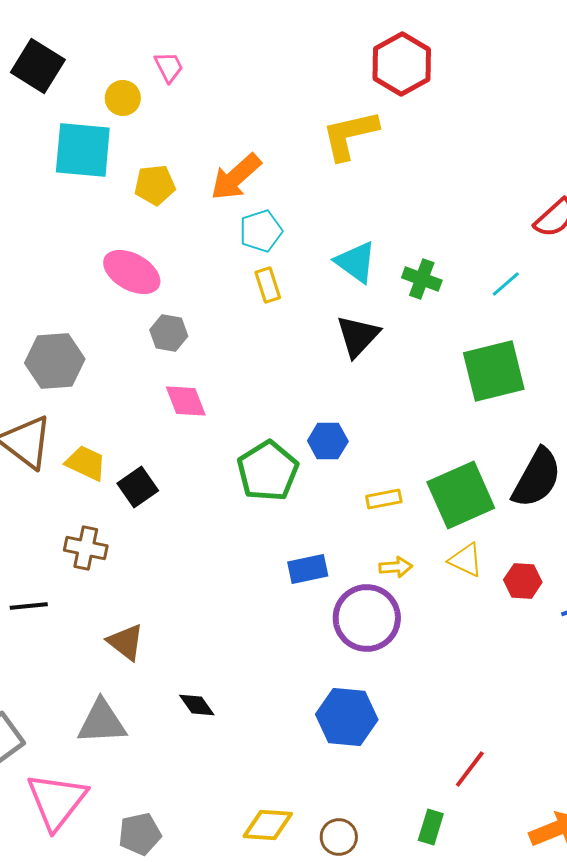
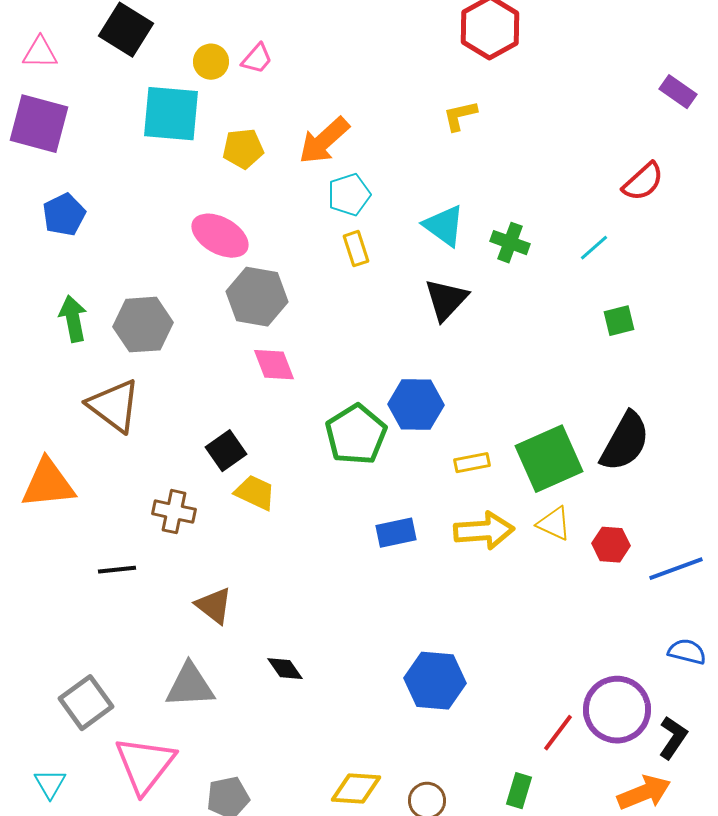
pink trapezoid: (169, 67) -> (257, 59), moved, turned 68
yellow L-shape: (350, 135) -> (460, 116), moved, size x0.6
gray hexagon: (169, 333) -> (257, 297), size x1.6
green square: (494, 371) -> (619, 321), moved, size x0.5
blue hexagon: (328, 441) -> (416, 405), size x1.4
yellow trapezoid: (86, 463) -> (255, 493), moved
yellow arrow: (396, 567) -> (484, 531), size x1.8
purple circle: (367, 618) -> (617, 710), moved

